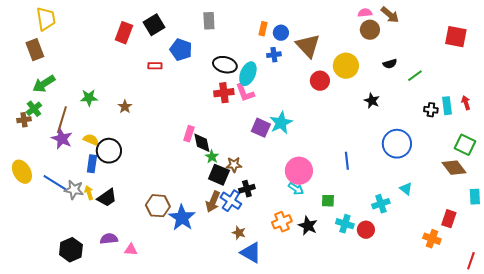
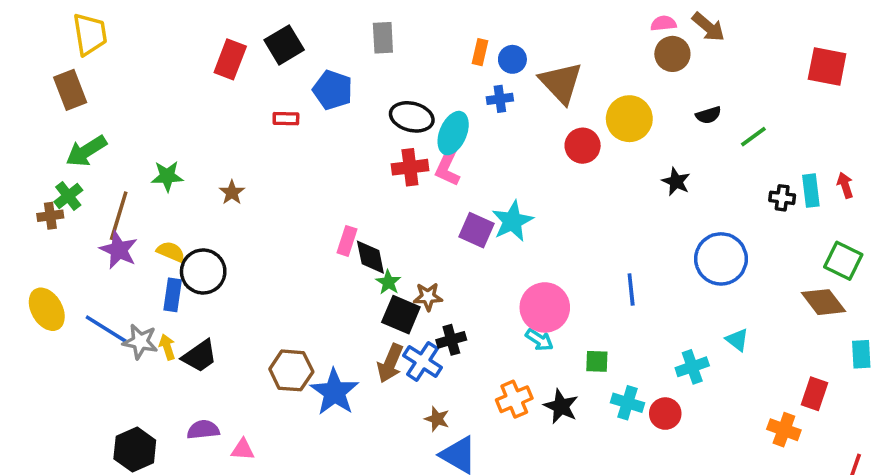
pink L-shape: (245, 93) -> (448, 167), turned 45

